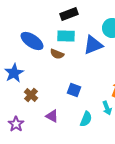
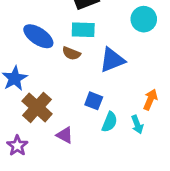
blue triangle: (93, 45) -> (112, 60), moved
brown cross: (31, 95) -> (37, 107), size x1.6
cyan semicircle: (86, 119) -> (110, 122), moved

